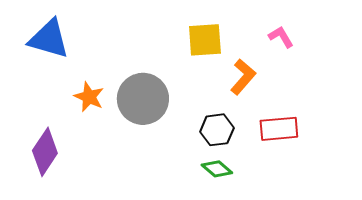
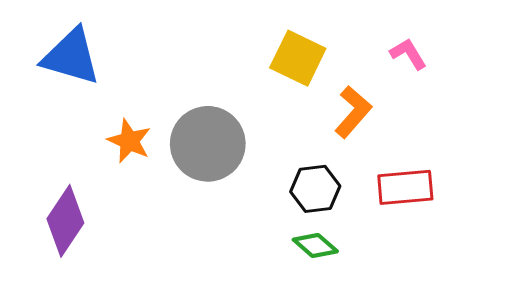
yellow square: (205, 40) -> (298, 58), turned 30

